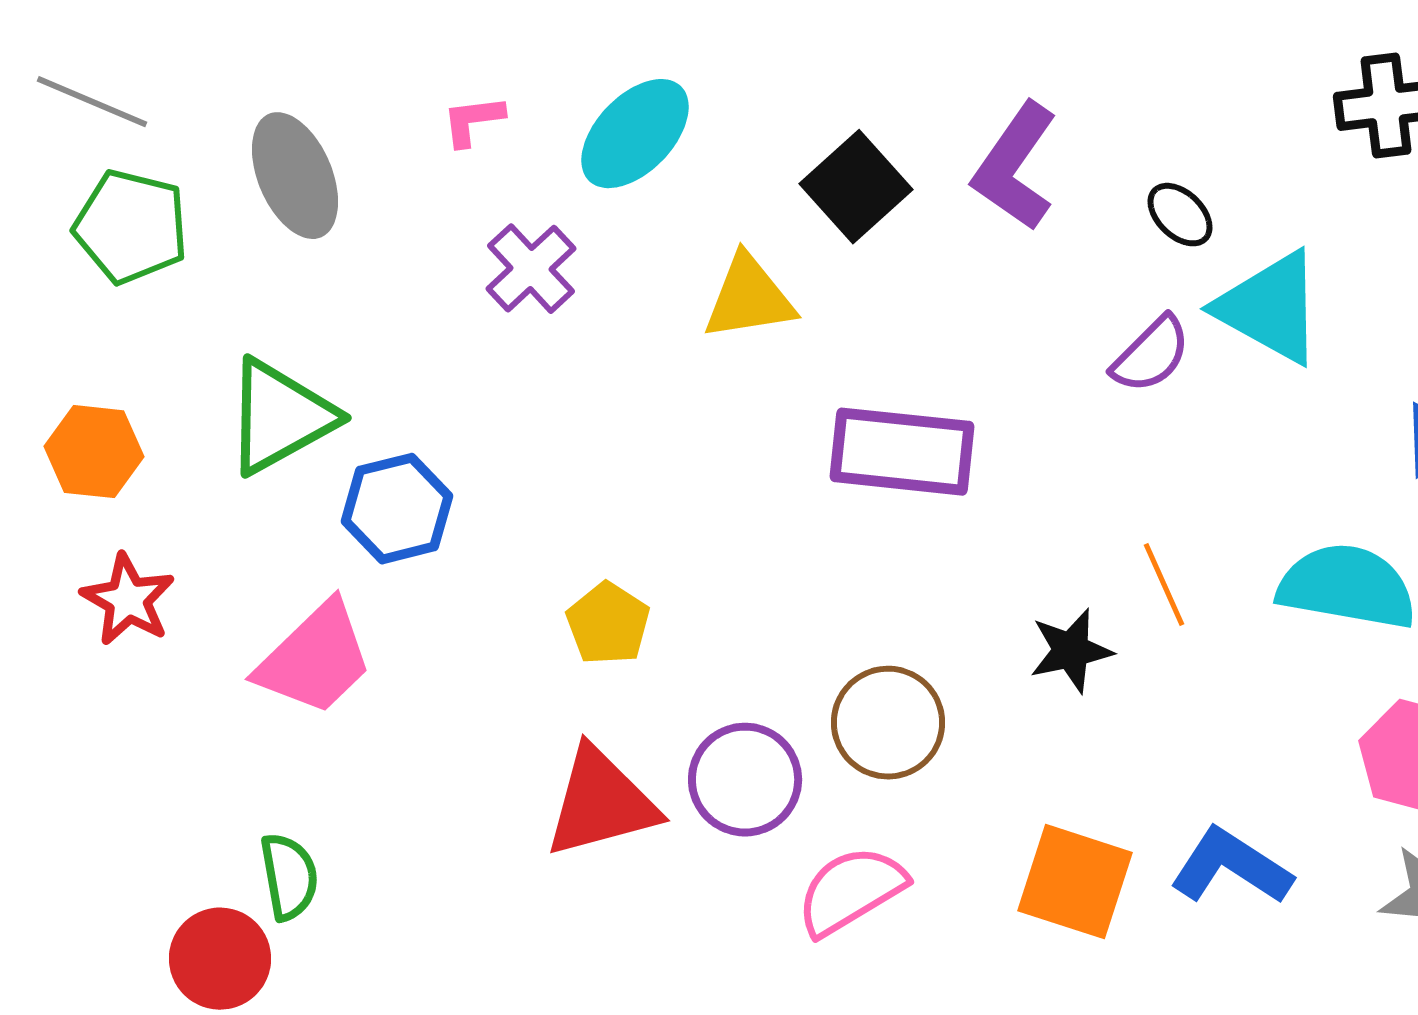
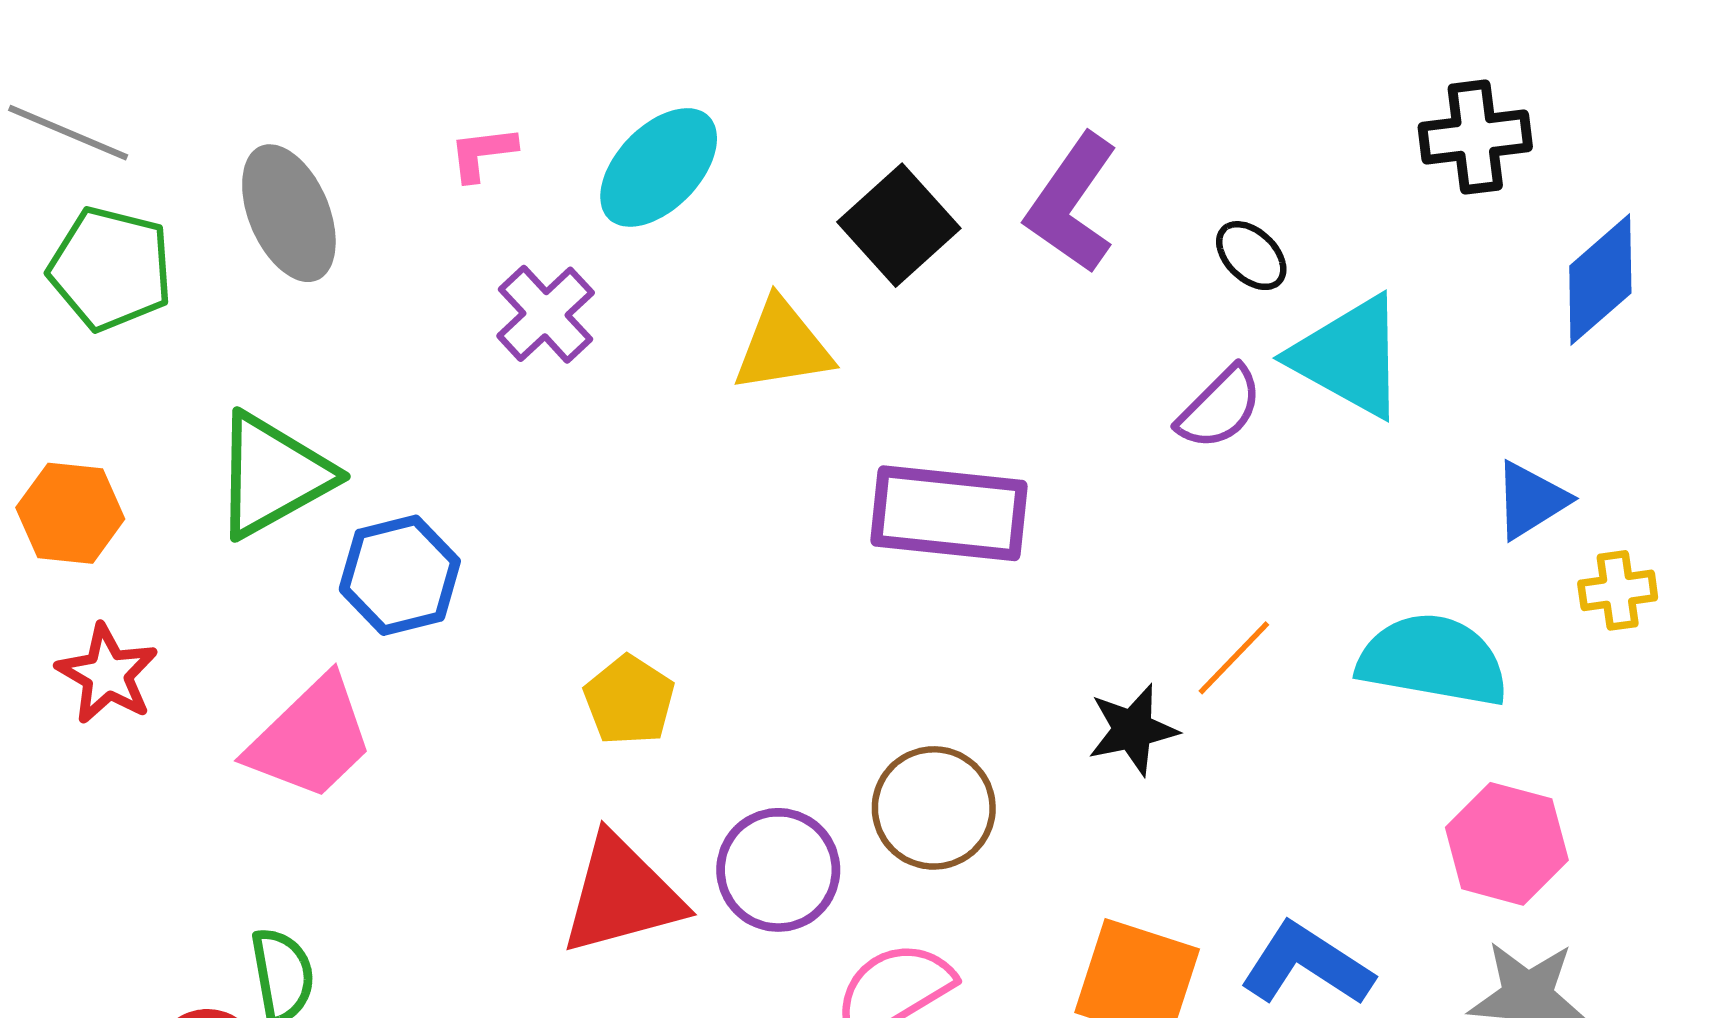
orange line: (1164, 585) -> (1234, 658), turned 68

